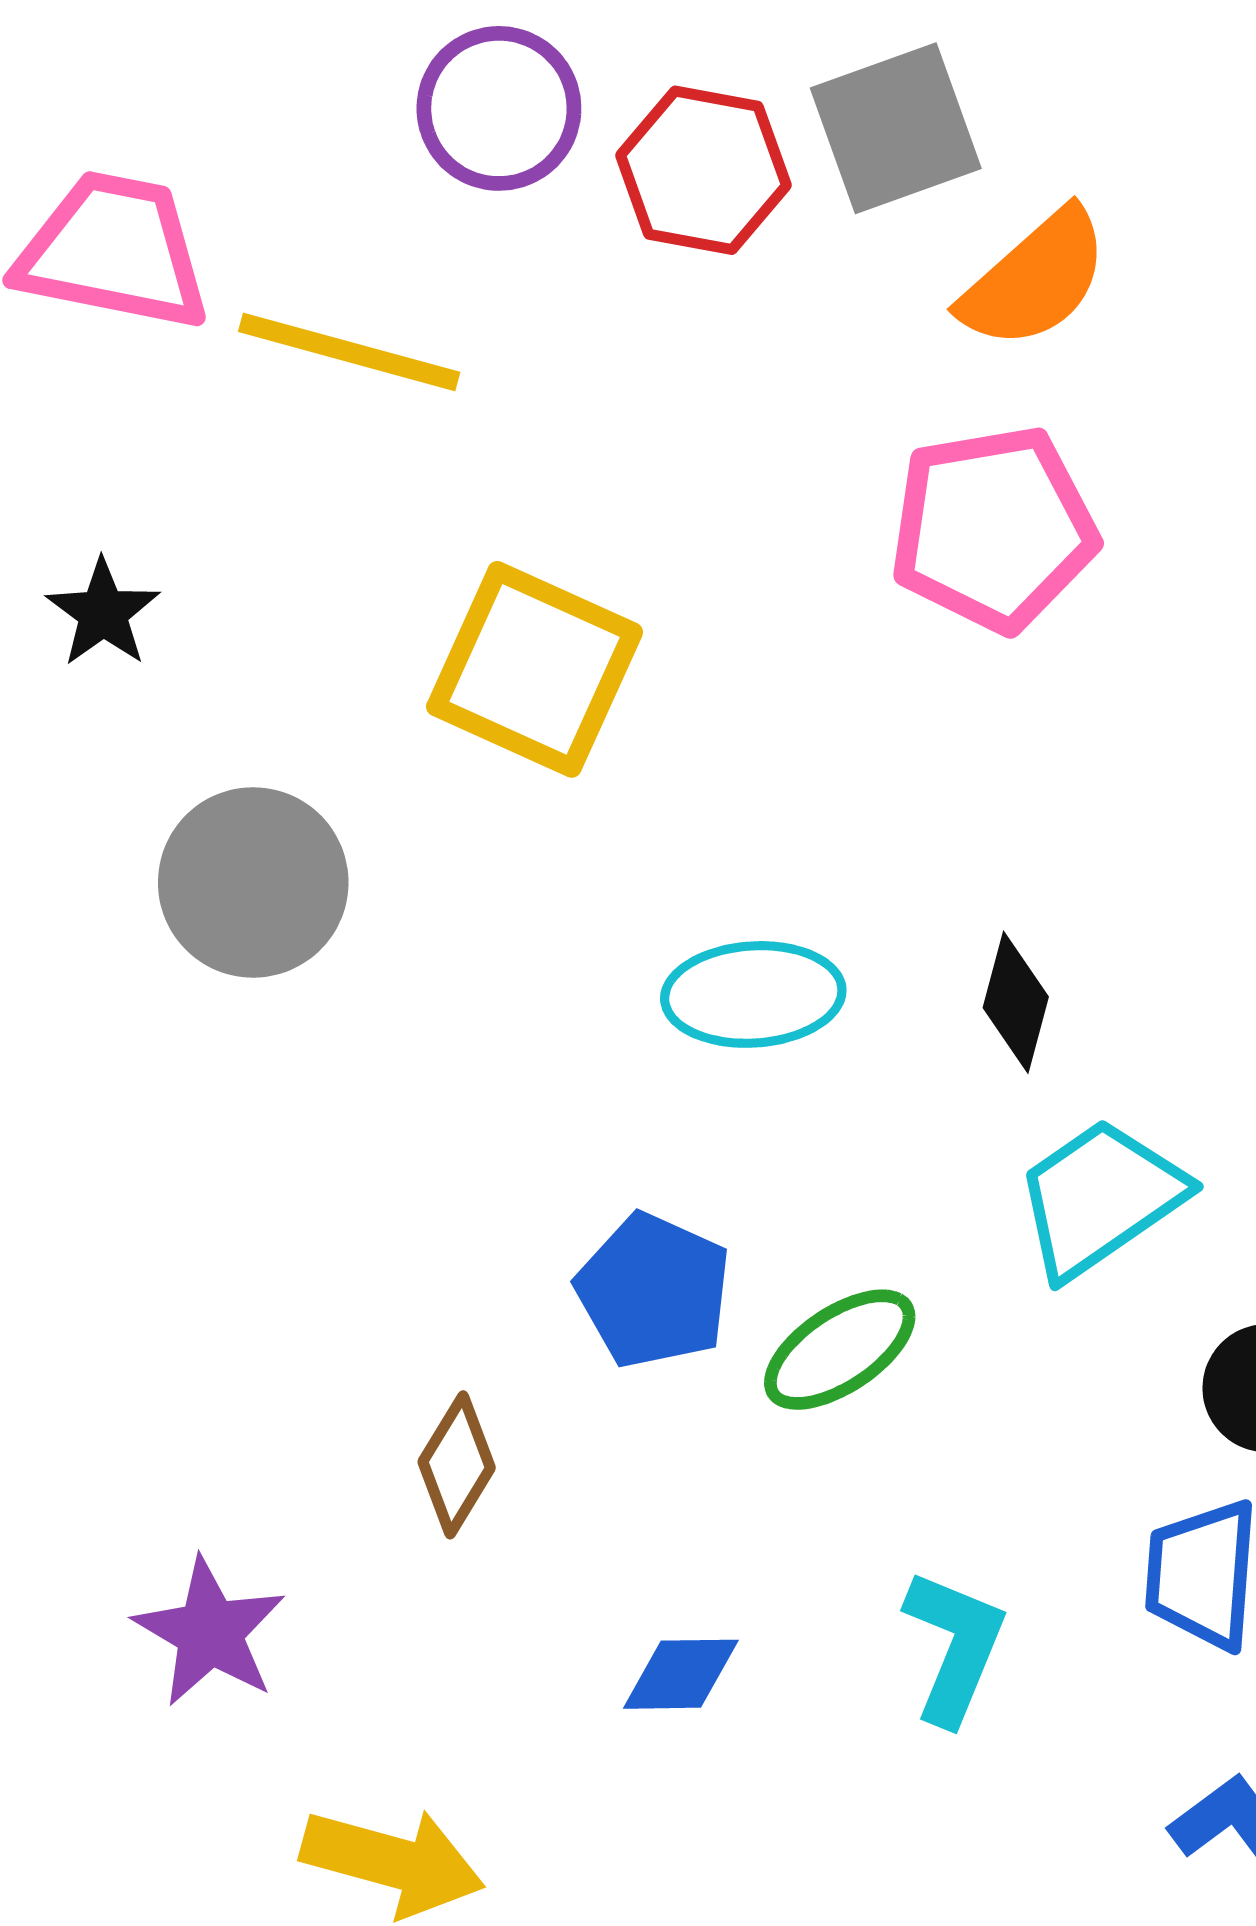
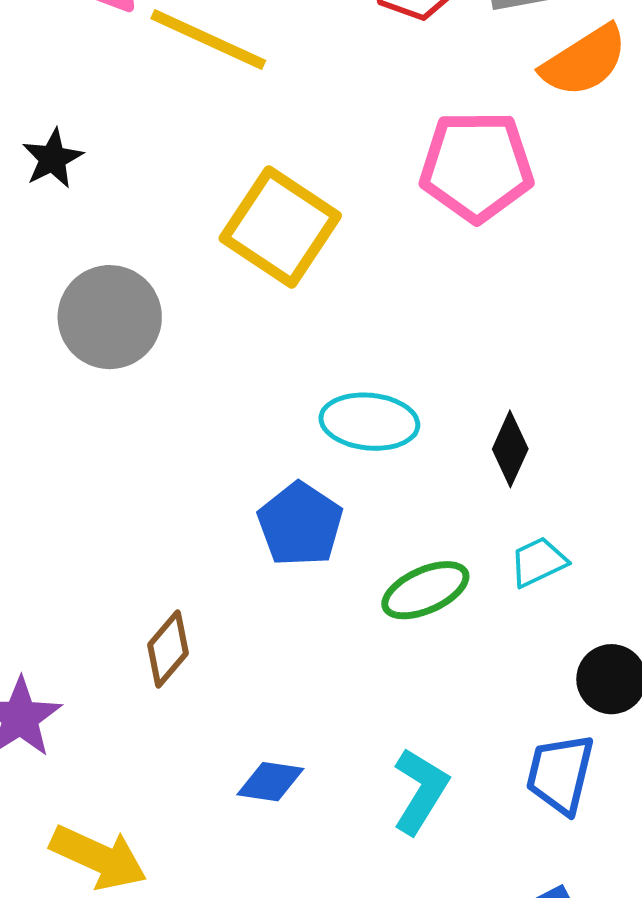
pink pentagon: (993, 529) -> (476, 166), moved
cyan trapezoid: (1100, 1198) -> (538, 562), size x0.6
blue pentagon: (654, 1291) -> (300, 524), moved
green ellipse: (840, 1350) -> (425, 590), moved

